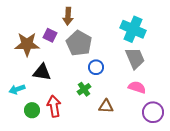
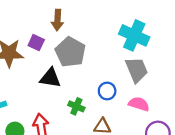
blue circle: (96, 67) -> (107, 91), moved
black triangle: (42, 72) -> (50, 78), moved
green cross: (84, 89) -> (76, 106), turned -32

